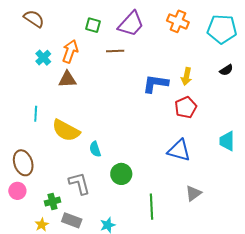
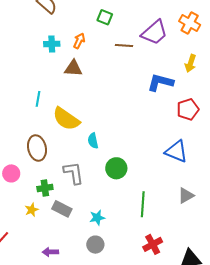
purple trapezoid: (131, 24) -> (154, 32), moved
orange arrow: (70, 51) -> (79, 41), size x0.7
cyan cross: (43, 58) -> (52, 44), turned 35
yellow arrow: (186, 76) -> (191, 63), moved
brown ellipse: (23, 163) -> (37, 148), moved

